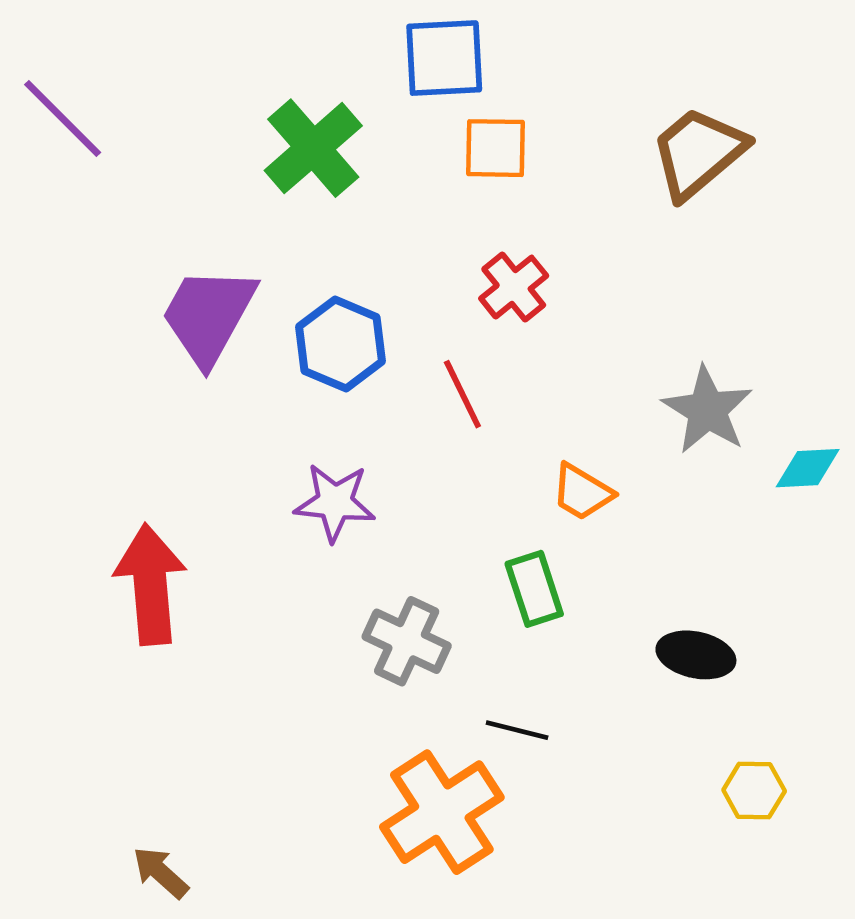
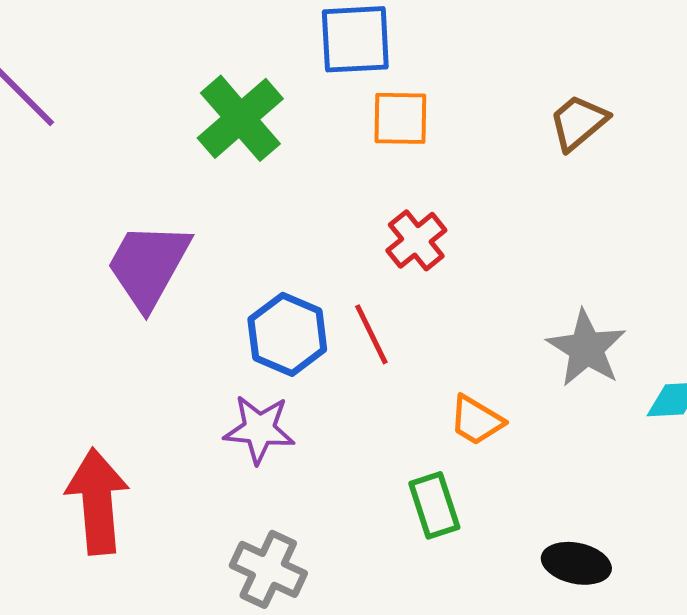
brown trapezoid: (698, 153) -> (578, 122), size x0.7
blue hexagon: (341, 344) -> (287, 334), moved
gray cross: (407, 641) -> (268, 569), moved

